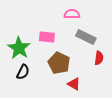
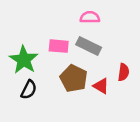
gray rectangle: (86, 37) -> (89, 46), moved
red triangle: (74, 84) -> (101, 86), moved

